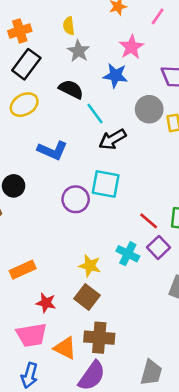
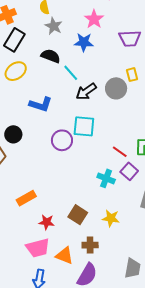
gray circle: (149, 109) -> (116, 88), moved
yellow star: (90, 266) -> (111, 218), moved
brown cross: (99, 338) -> (90, 245), size x0.7

